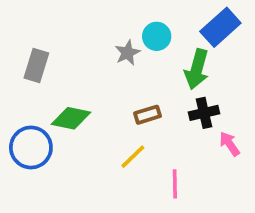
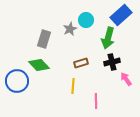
gray rectangle: (36, 66) -> (44, 39), moved
green diamond: (71, 118) -> (39, 65), turned 35
yellow line: (133, 157) -> (73, 86), turned -42

